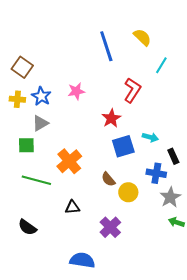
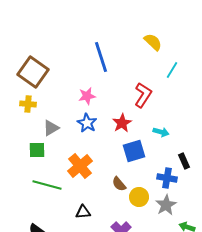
blue line: (106, 46) -> (101, 57), moved
brown square: (22, 67) -> (33, 72), size x1.4
blue star: (41, 96) -> (87, 123), moved
cyan arrow: (150, 137) -> (161, 132), moved
gray star: (170, 197) -> (166, 205), moved

